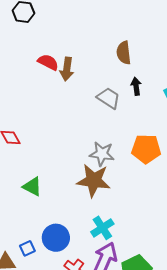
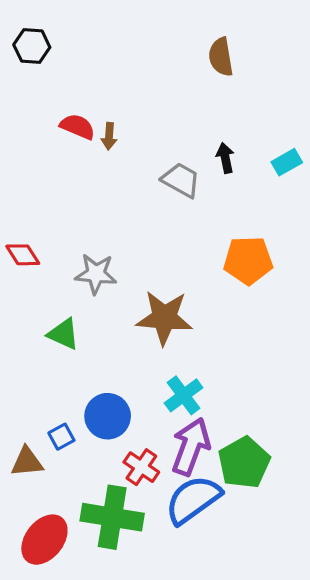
brown semicircle: (124, 53) -> (221, 57), moved
brown arrow: (67, 69) -> (109, 136), size x0.7
gray star: (102, 154) -> (96, 274), moved

